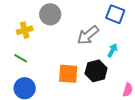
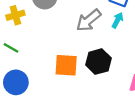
cyan arrow: (112, 50) -> (118, 20), moved

